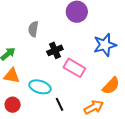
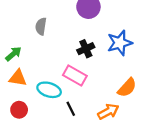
black cross: (55, 50) -> (86, 49), moved
pink rectangle: (74, 68) -> (75, 76), moved

